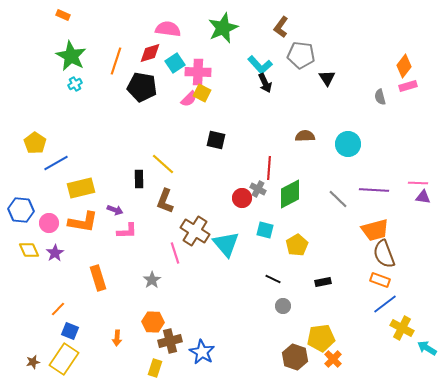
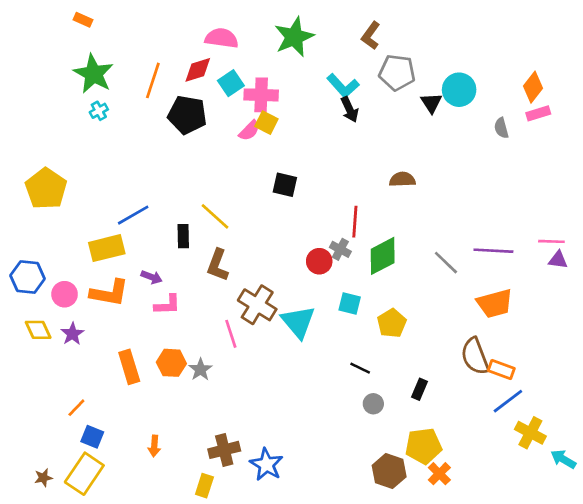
yellow pentagon: (35, 143) -> (46, 189), size x1.4
cyan circle: (348, 144) -> (459, 90), moved
blue line: (56, 163) -> (133, 215), moved
brown semicircle: (384, 254) -> (475, 356), moved
black rectangle: (323, 282) -> (420, 389), moved, turned -56
orange hexagon: (153, 322) -> (171, 363), moved

